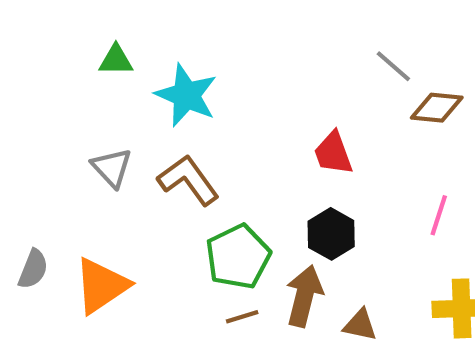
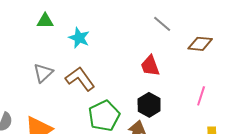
gray line: (393, 66) -> (162, 24), moved
cyan star: (186, 95) -> (79, 38), size x0.7
gray triangle: (112, 168) -> (43, 73), turned 30

